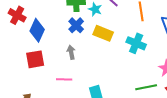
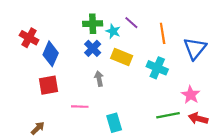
gray arrow: (71, 52) -> (99, 79), moved

